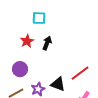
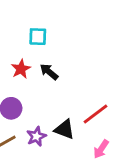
black arrow: (47, 43) -> (49, 72), turned -72

